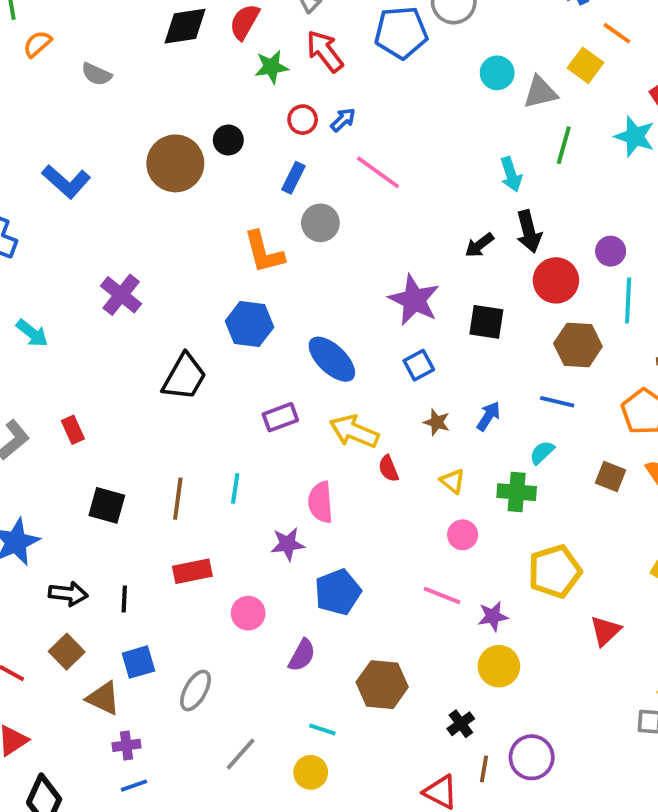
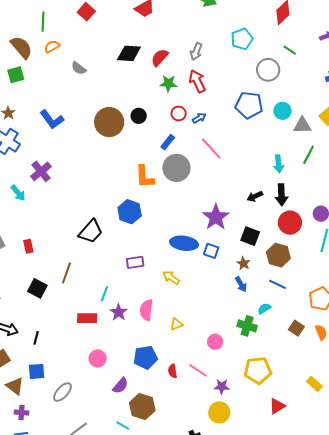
blue pentagon: (401, 33) -> (249, 105), moved
gray circle: (320, 223) -> (176, 168), size x1.4
purple cross: (121, 295) -> (41, 171), moved
brown hexagon: (578, 345) -> (278, 255), moved
blue ellipse: (332, 359) -> (184, 243), moved, turned -48
blue square: (419, 365) -> (211, 251), turned 35
blue arrow: (488, 416) -> (241, 284), turned 105
brown star: (437, 422) -> (243, 263), moved
yellow arrow: (354, 431) -> (171, 278), size x0.7
red semicircle: (388, 469) -> (173, 371), moved
yellow triangle: (453, 481) -> (176, 324), moved, turned 48
brown line: (178, 499) -> (66, 273), moved
purple star: (288, 544) -> (119, 312), moved, turned 30
red rectangle: (192, 571) -> (87, 318), moved
brown hexagon: (382, 685) -> (142, 407), moved

